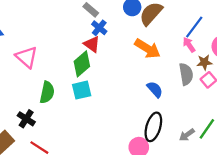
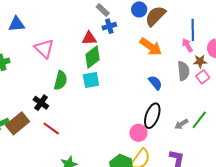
blue line: (194, 27) -> (193, 30), turned -40
blue cross: (99, 28) -> (109, 26), turned 32
red triangle: (92, 44) -> (89, 38), moved, turned -42

